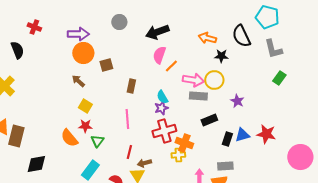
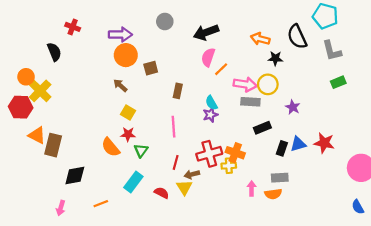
green rectangle: (279, 78) -> (338, 82), turned 32
red cross: (164, 131) -> (209, 154), moved

